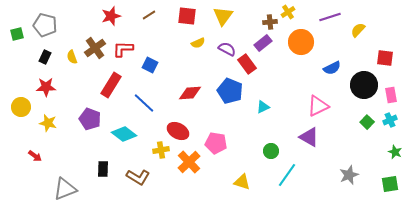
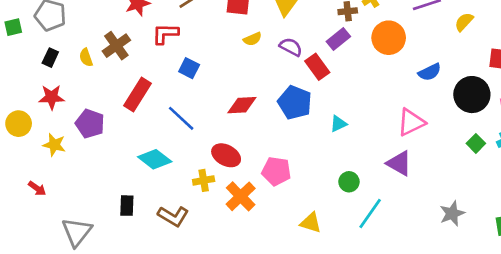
red L-shape: (123, 49) -> (165, 34), moved
purple pentagon: (90, 119) -> (90, 124), moved
gray triangle: (65, 189) -> (77, 232), turned -30

